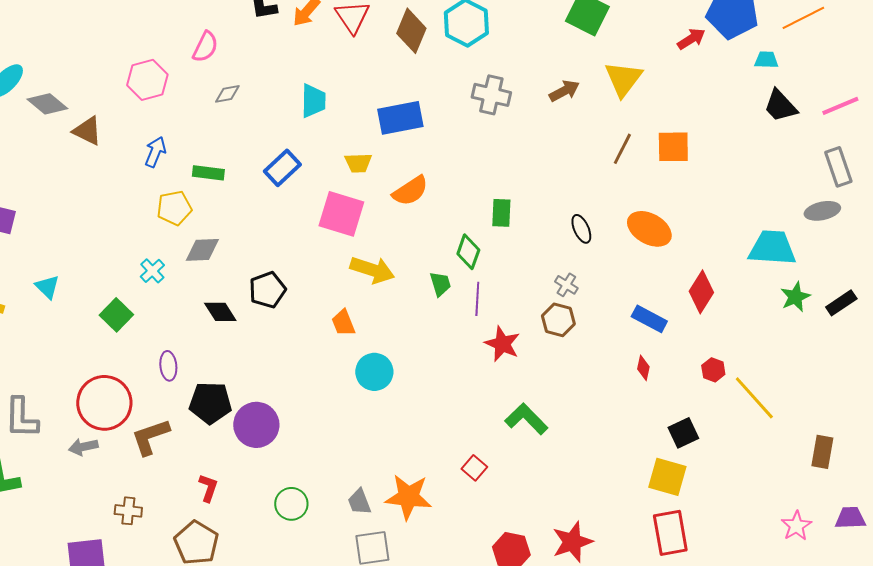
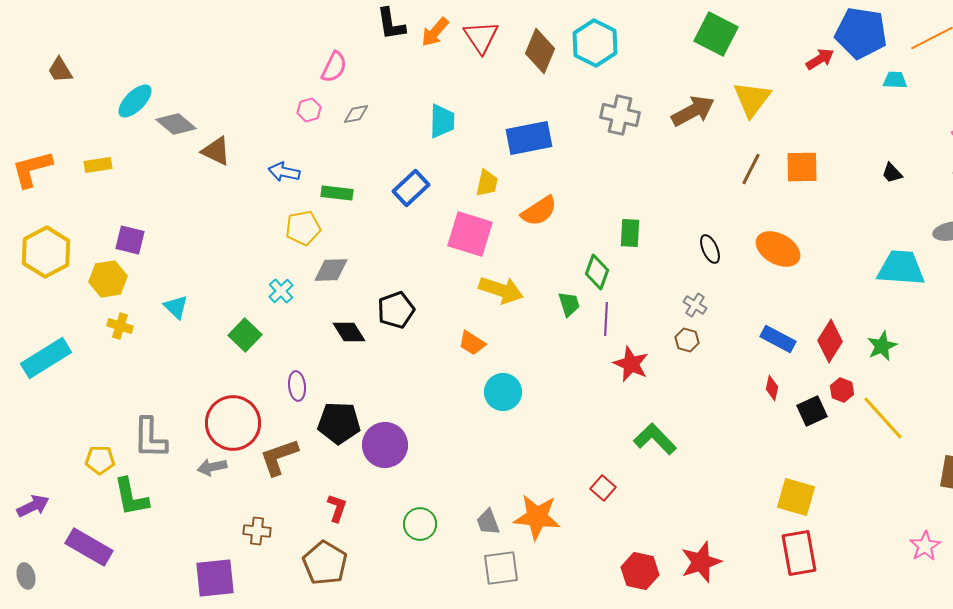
pink hexagon: (147, 80) -> (309, 110), moved, size x0.6
brown arrow: (564, 91) -> (693, 111), size x1.4
black trapezoid: (780, 106) -> (892, 173), moved, size x0.6
blue arrow: (155, 152) -> (284, 172), turned -100
yellow trapezoid: (358, 163) -> (487, 183), turned -76
red diamond: (701, 292) -> (830, 341), moved
green star: (795, 297) -> (882, 346), moved
brown hexagon: (558, 320) -> (687, 340), size x0.7
orange trapezoid: (343, 323) -> (472, 343), turned -36
black square: (683, 433) -> (812, 411), moved

